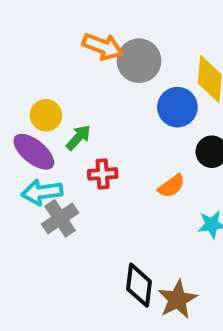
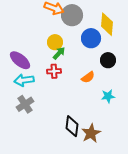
yellow circle: (46, 115) -> (55, 42), moved
green arrow: (78, 138) -> (59, 53), moved
gray cross: (60, 218) -> (25, 104), moved

